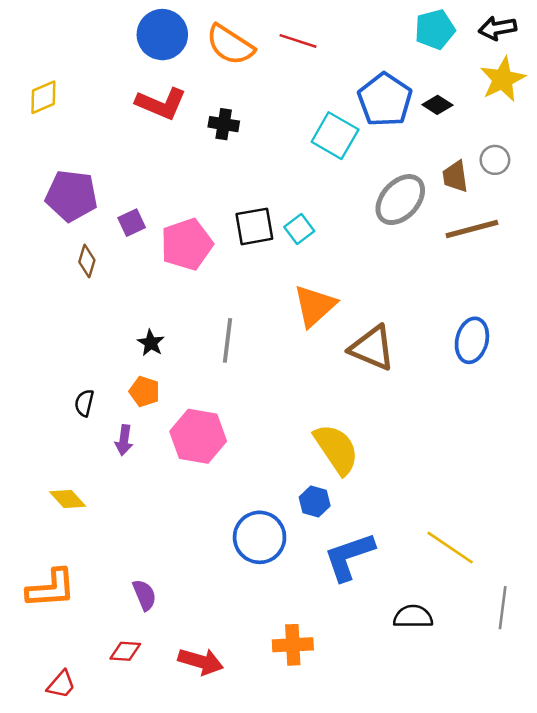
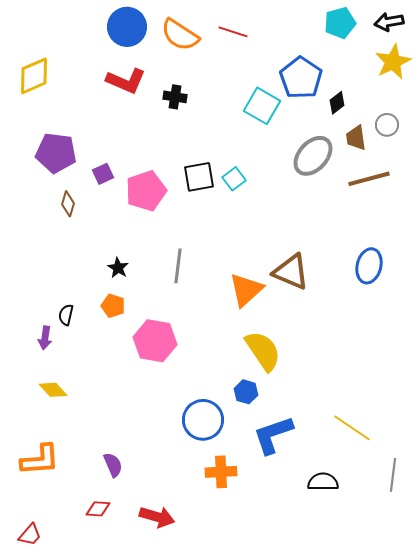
yellow diamond: (43, 97) -> (34, 76), size x1.4
black diamond: (437, 105) -> (337, 103), moved, turned -70
orange triangle: (315, 306) -> (246, 290), moved
purple arrow: (124, 440) -> (45, 338), moved
orange cross: (293, 645) -> (221, 472), moved
red trapezoid: (61, 684) -> (30, 535), moved

